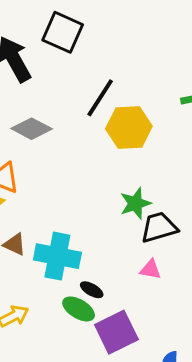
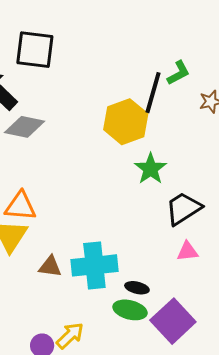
black line: (100, 98) -> (153, 93), moved
gray diamond: (32, 129) -> (24, 127), moved
green star: (135, 203) -> (151, 169), moved

